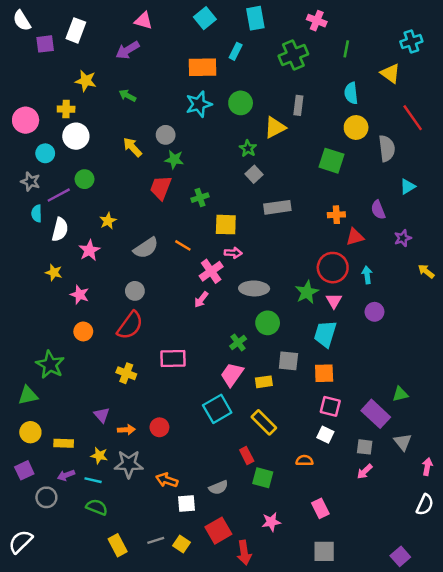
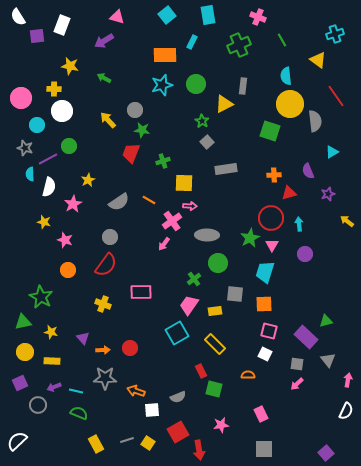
green line: (346, 49) -> (282, 40), turned -40
yellow circle: (356, 127) -> (290, 104), size x1.4
yellow star: (99, 456) -> (51, 332), moved

